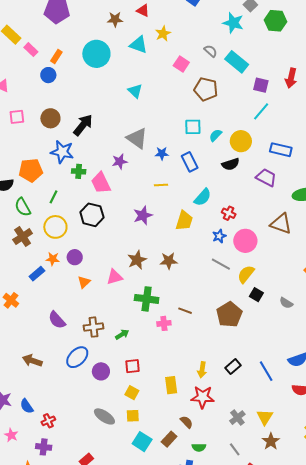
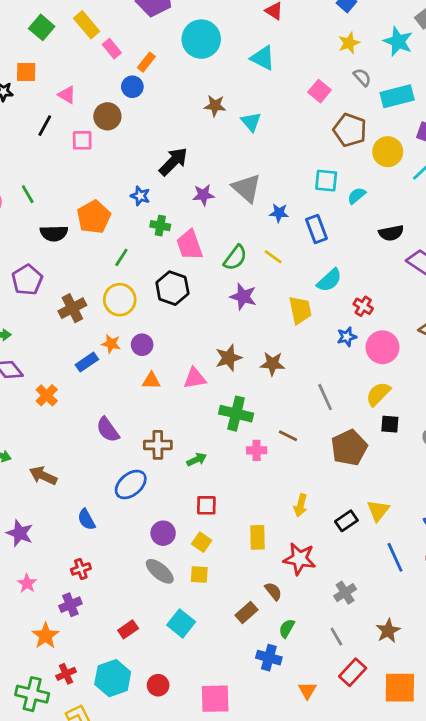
brown star: (115, 19) -> (215, 106), moved
yellow star: (163, 34) -> (349, 43), moved
cyan circle: (96, 54) -> (201, 39), moved
cyan rectangle: (237, 62) -> (397, 96), turned -60
brown circle: (50, 118) -> (107, 116), moved
yellow circle: (241, 141) -> (388, 152), moved
blue star: (62, 152) -> (140, 196), size x0.6
purple star: (120, 161) -> (203, 195), moved
black semicircle: (231, 164) -> (391, 233), moved
orange pentagon: (31, 170) -> (94, 217), turned -30
yellow line: (161, 185) -> (273, 257), turned 32
green semicircle: (23, 207) -> (235, 258), moved, turned -120
purple star: (143, 215) -> (243, 297), turned 30
yellow trapezoid: (184, 221) -> (300, 310), turned -35
gray line: (221, 264) -> (325, 397), moved, turned 30
orange triangle: (84, 282) -> (151, 381), turned 40
black square: (256, 295) -> (390, 424), turned -32
brown arrow: (32, 361) -> (43, 476), moved
yellow arrow: (202, 370) -> (301, 505), moved
purple circle: (101, 371) -> (163, 533), moved
blue line: (266, 371) -> (395, 557), moved
blue semicircle: (27, 406) -> (86, 519), moved
yellow triangle: (265, 417) -> (378, 511), moved
cyan square: (142, 442) -> (181, 623), moved
purple cross: (44, 447) -> (70, 605), turned -35
green semicircle: (199, 447) -> (287, 628), turned 112

